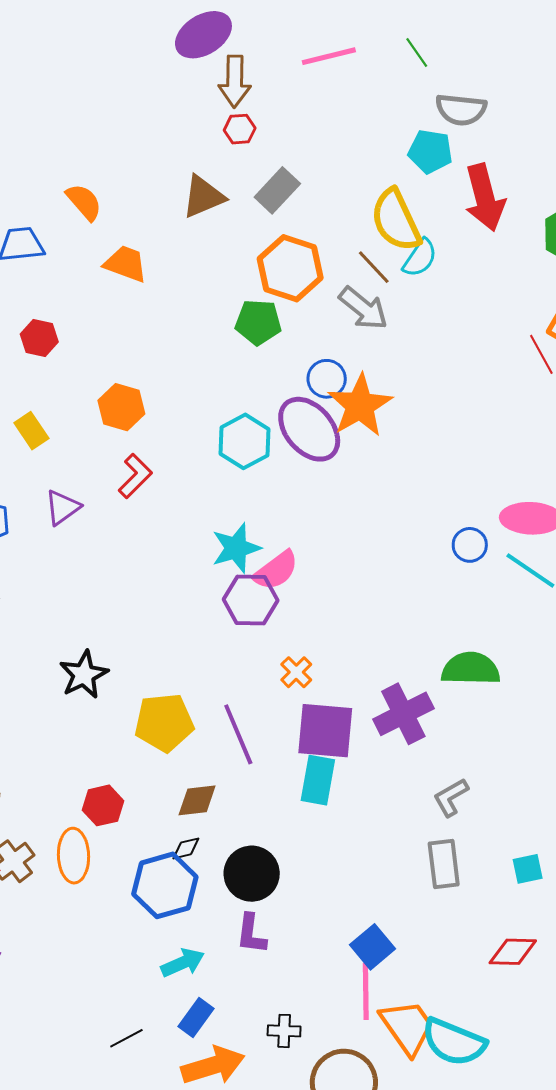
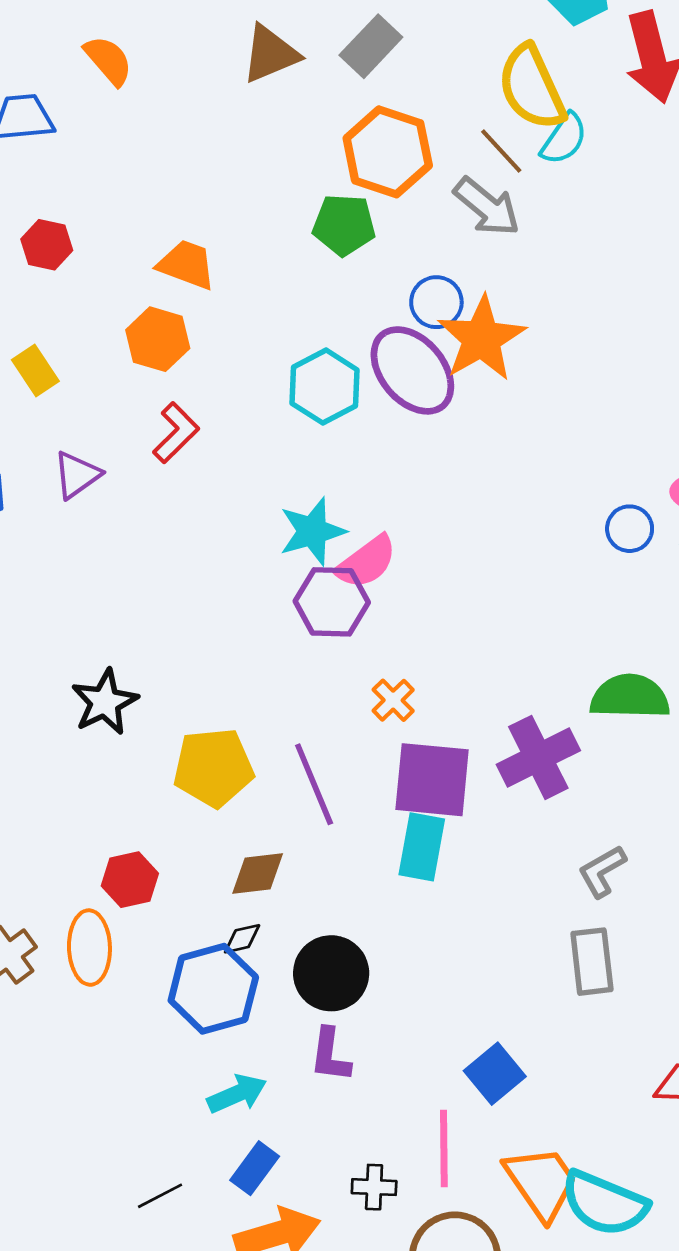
orange trapezoid: (126, 264) -> (187, 265), moved
pink line: (366, 991) -> (444, 1148), moved

